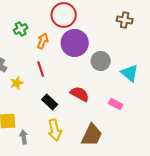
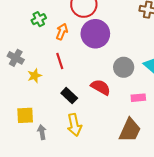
gray circle: (101, 61) -> (124, 67), moved
pink rectangle: (116, 104) -> (138, 98), turned -32
brown trapezoid: (92, 135) -> (130, 130), moved

